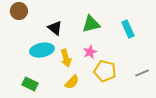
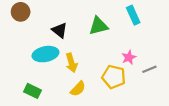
cyan rectangle: (128, 29) -> (133, 15), moved
pink star: (90, 52) -> (129, 57), moved
gray line: (142, 73) -> (149, 69), moved

